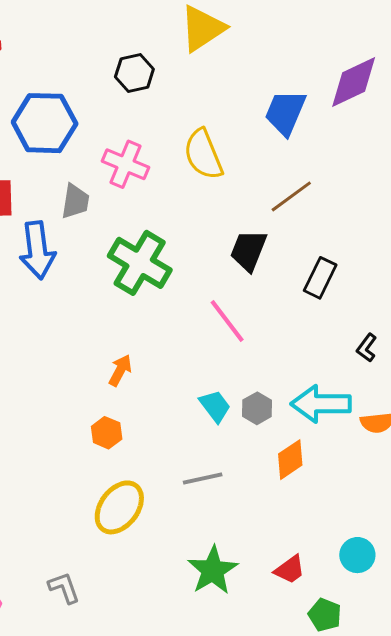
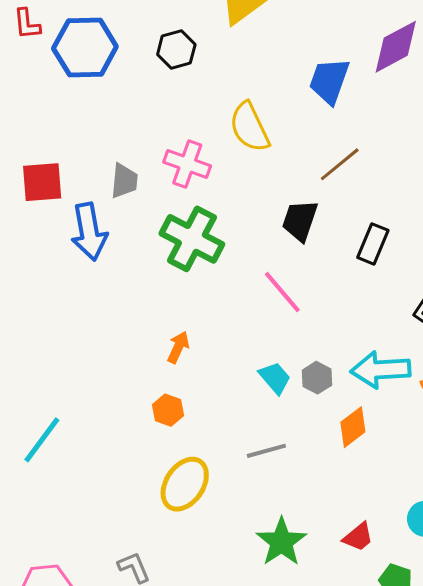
blue hexagon: (45, 123) -> (85, 47), moved
pink cross: (125, 164) -> (187, 164), moved

